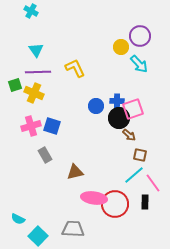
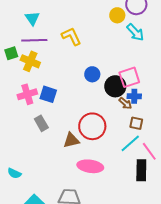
blue cross: (117, 101) -> (134, 96), moved
black rectangle: (145, 202) -> (141, 170), size x1.5
red circle: (115, 204) -> (92, 126), moved
cyan semicircle: (18, 219) -> (14, 173), moved

